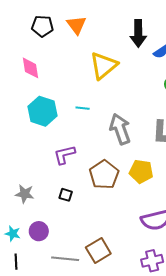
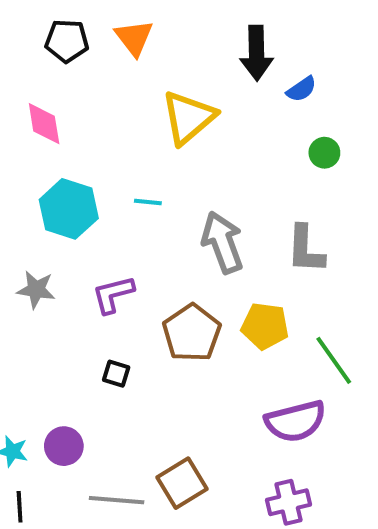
gray star: (25, 194) -> (36, 290), moved

